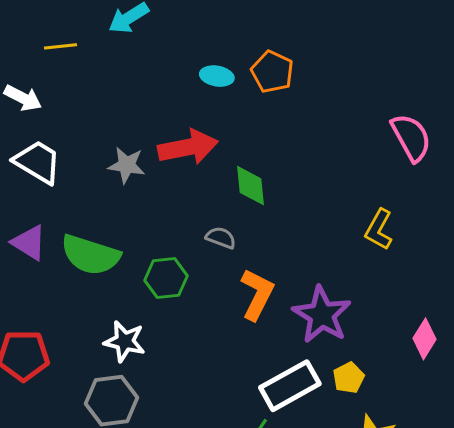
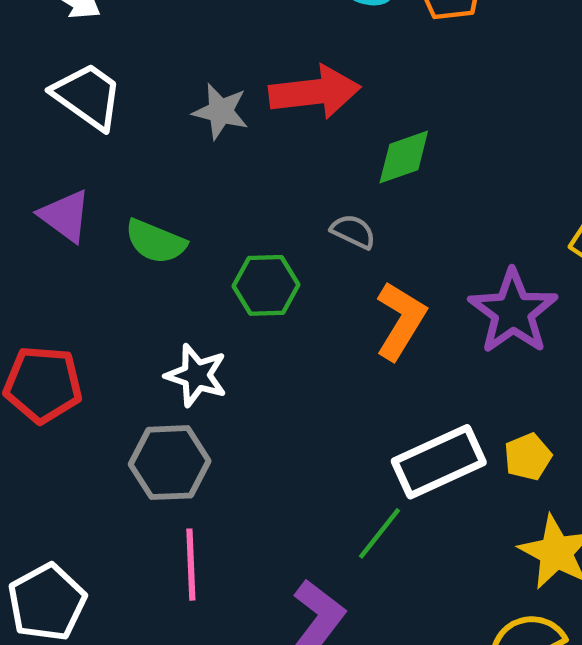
green diamond: (250, 186) -> (404, 157), turned 72
green semicircle: (90, 255) -> (155, 242), size x0.7
purple star: (322, 315) -> (513, 312), moved

